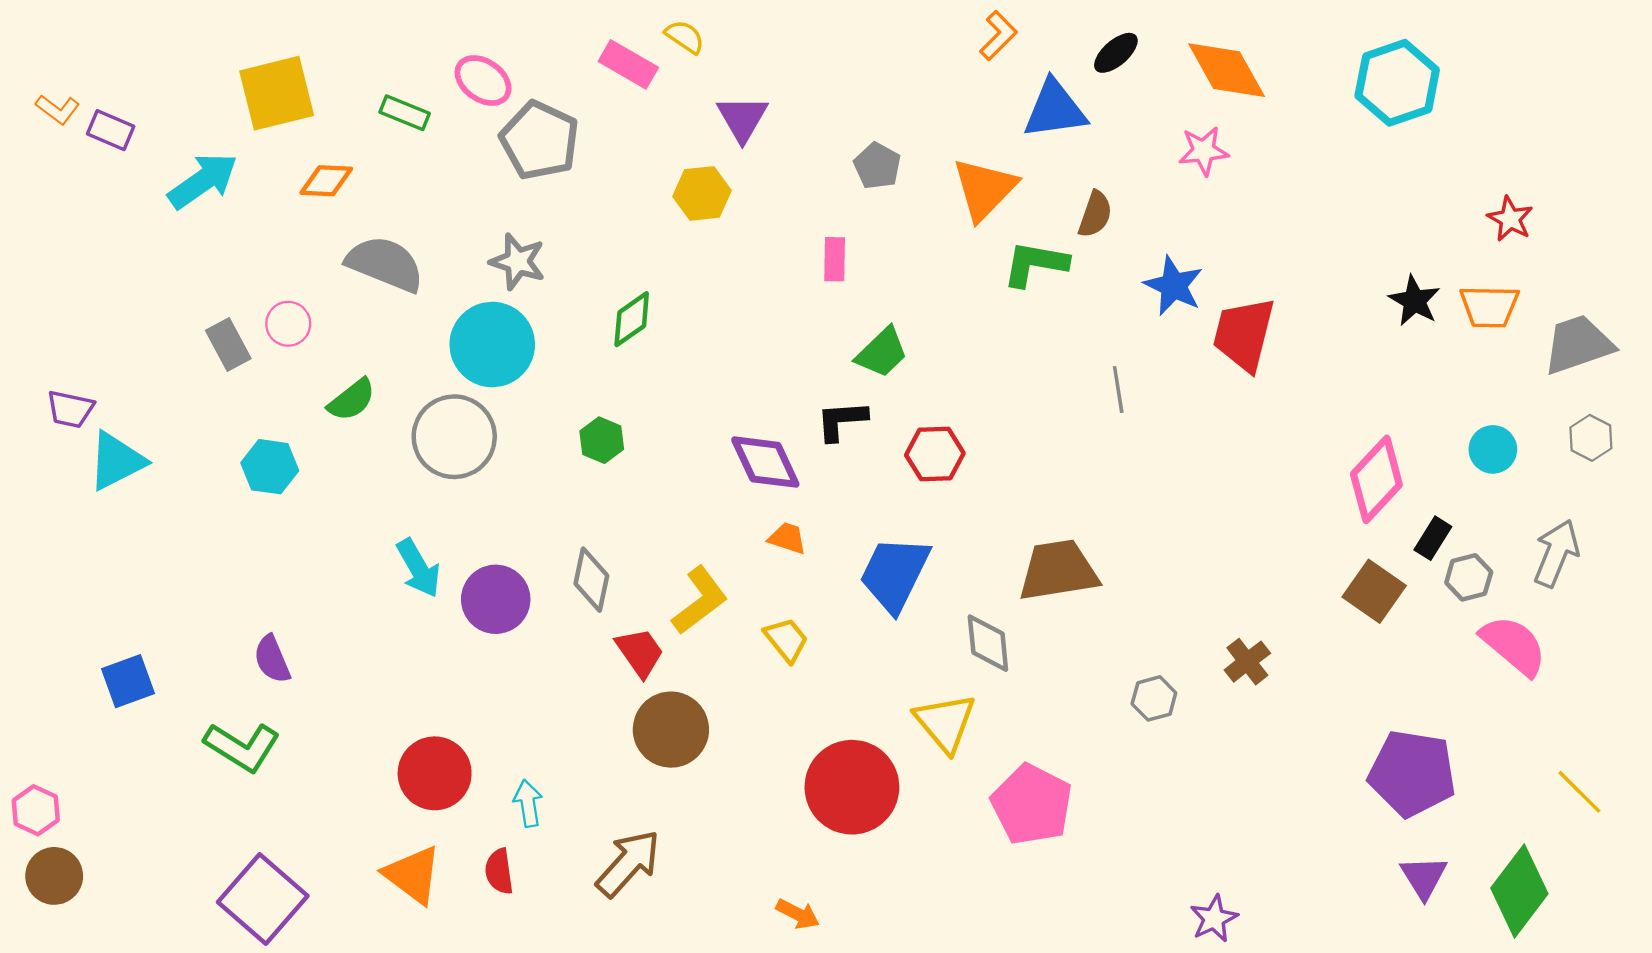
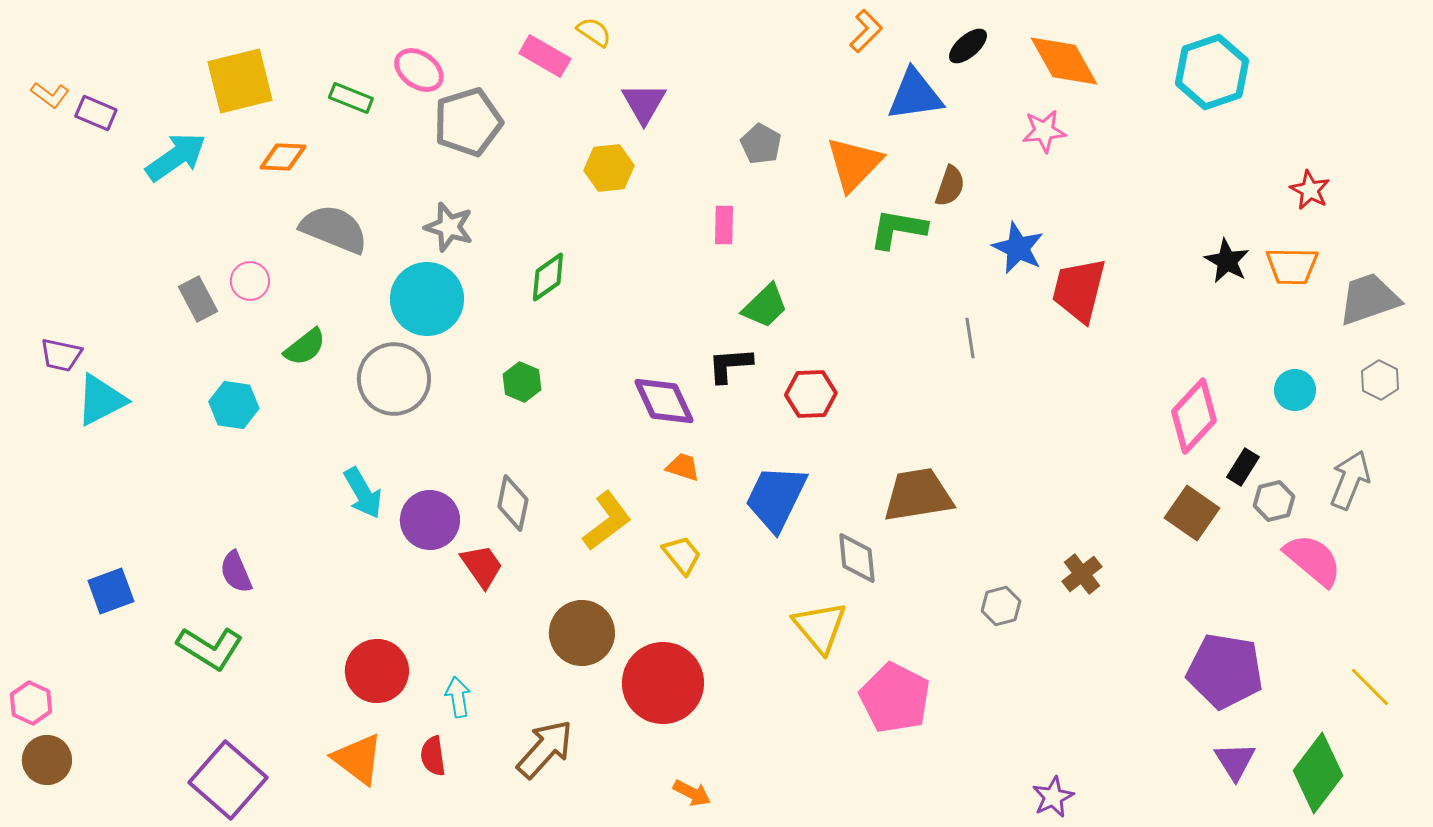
gray pentagon: (540, 140) -> (468, 122), turned 30
red trapezoid: (640, 652) -> (482, 566), moved
red circle: (852, 787) -> (663, 683), moved

